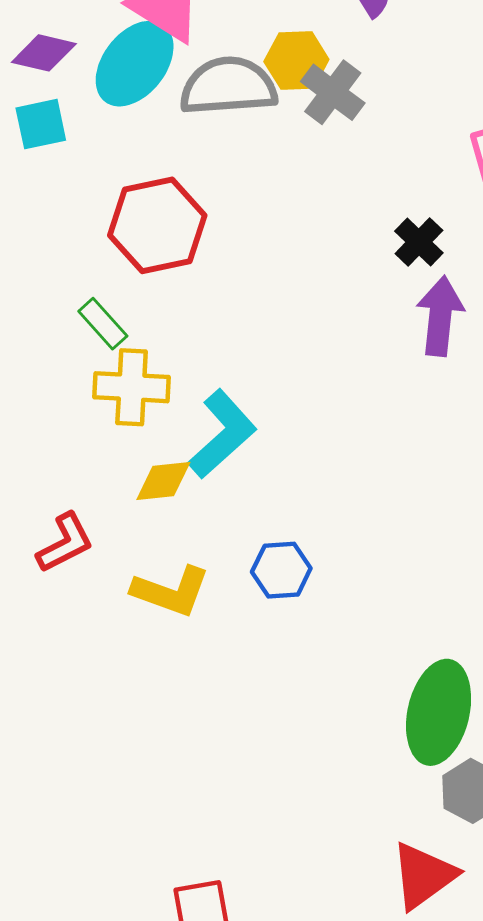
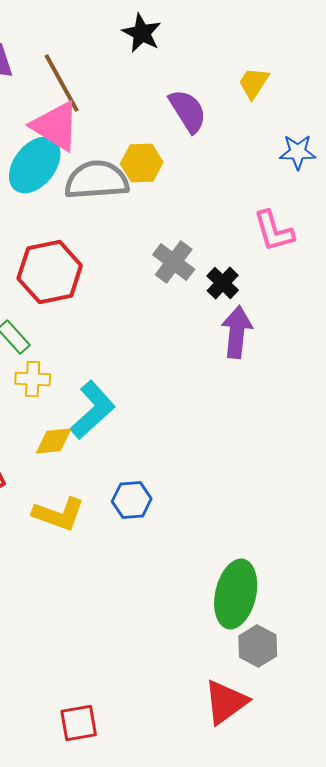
gray cross: (333, 92) -> (174, 262), moved
yellow cross: (132, 387) -> (33, 379), size x0.7

